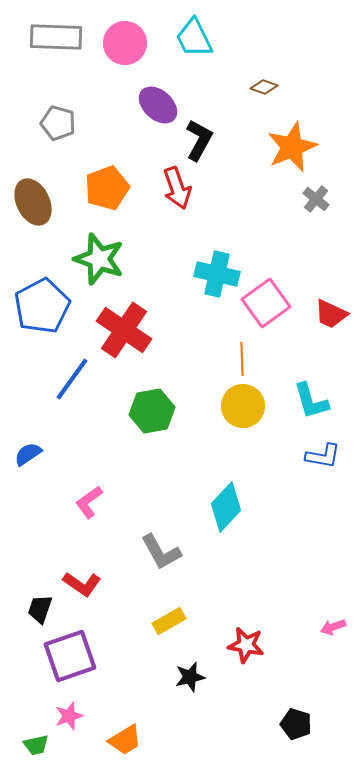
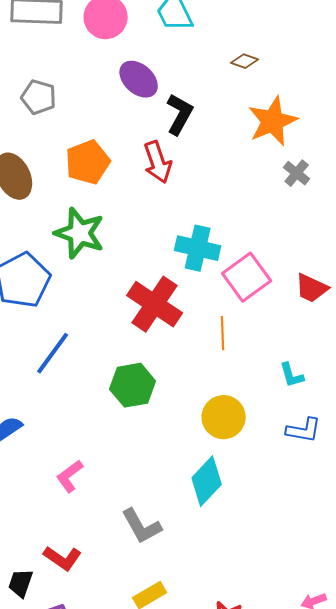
red cross: (124, 330) -> (155, 304), moved
cyan L-shape: (311, 401) -> (292, 375), size x0.7
yellow circle: (243, 406) -> (224, 417), moved

